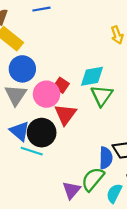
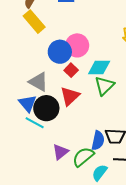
blue circle: (22, 69) -> (60, 52), moved
pink circle: (46, 94) -> (77, 45), moved
gray triangle: (16, 95) -> (38, 82), moved, turned -45
purple triangle: (71, 190) -> (60, 152), moved

